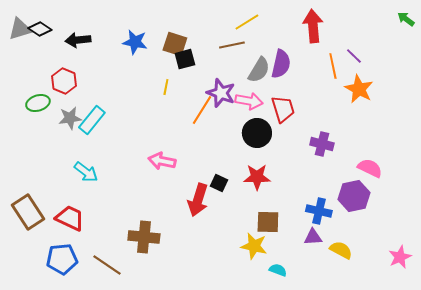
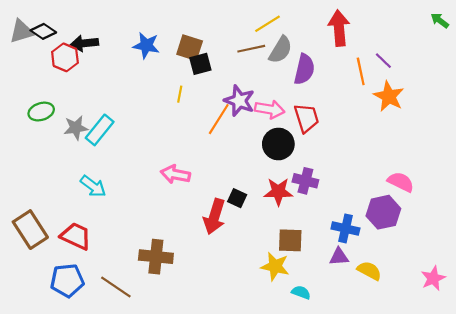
gray semicircle: (259, 70) -> (280, 50), moved
red hexagon: (64, 81) -> (65, 57), moved
purple cross: (322, 144) -> (305, 181), moved

